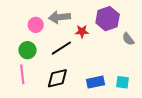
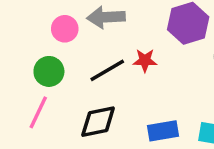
red star: (82, 31) -> (145, 60), moved
pink line: (22, 74) -> (38, 112), turned 30

